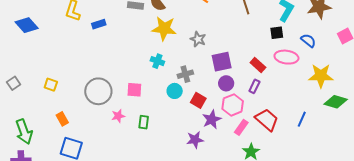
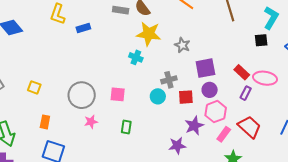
pink ellipse: (286, 57) -> (265, 78), moved
cyan cross: (157, 61) -> (136, 57), moved
purple rectangle: (254, 86) -> (246, 93), moved
red square: (198, 100) -> (186, 97), moved, turned -35
pink star: (118, 116) -> (91, 122), moved
orange rectangle: (62, 119) -> (45, 122), turned 40

